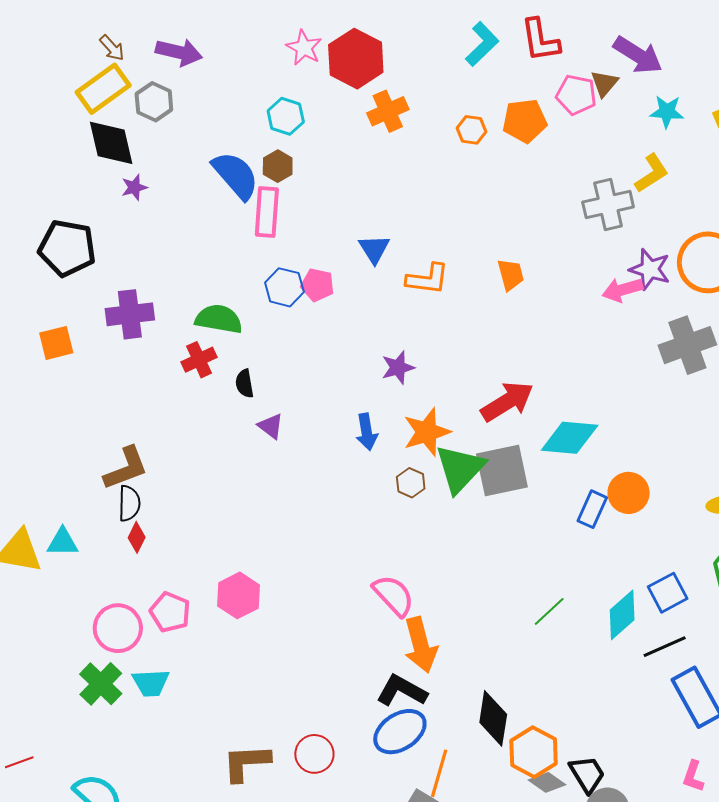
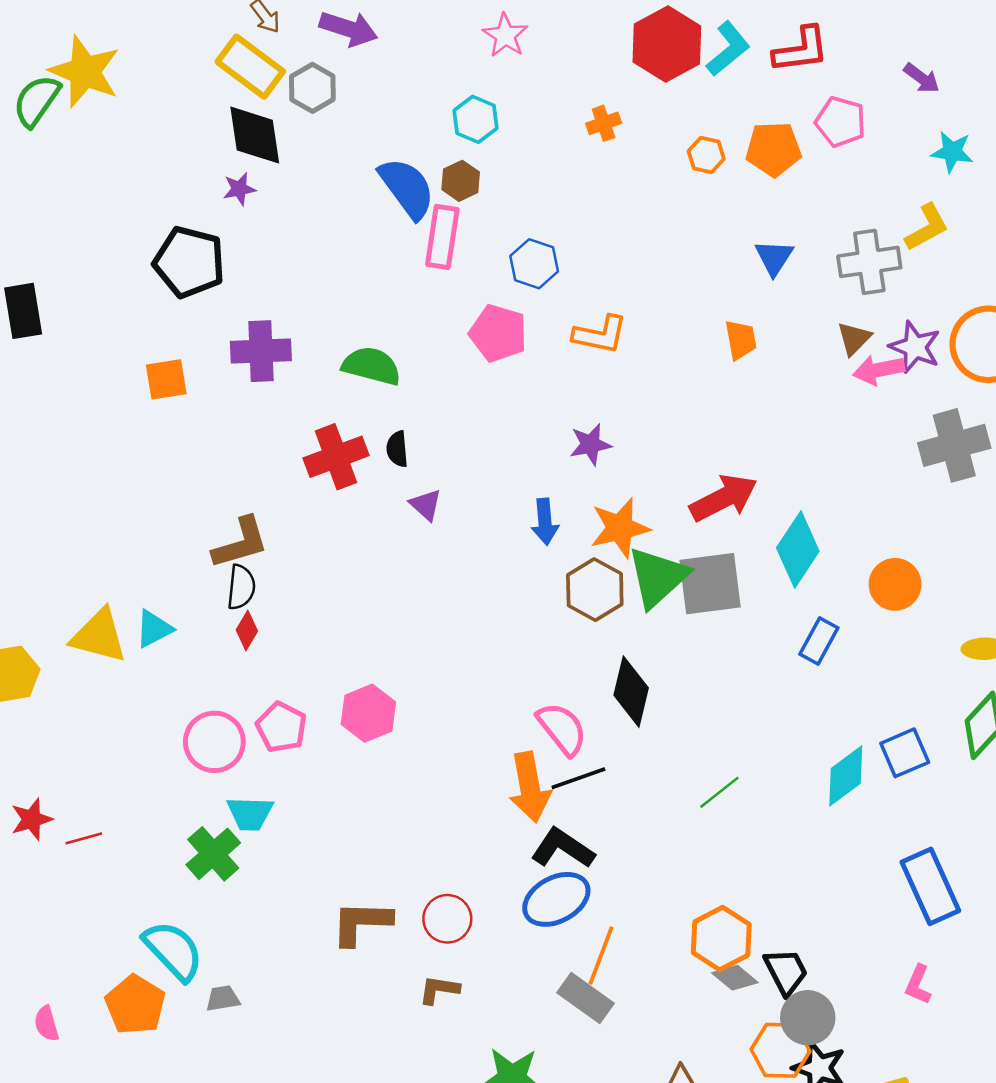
red L-shape: (540, 40) -> (801, 50), turned -93
purple arrow: (638, 55) -> (922, 78), size x0.6
red hexagon: (356, 59) -> (667, 44), moved
brown triangle: (604, 83) -> (854, 338), moved
yellow rectangle: (103, 89) -> (250, 67), turned 68
orange cross: (388, 111) -> (604, 123), size x0.7
purple star: (134, 187) -> (239, 189), moved
blue triangle: (374, 249) -> (774, 257), moved
orange L-shape: (428, 279) -> (600, 335), moved
pink pentagon: (317, 285) -> (498, 333), size x1.4
blue hexagon: (284, 287) -> (534, 264), moved
red cross: (199, 360) -> (336, 457), moved, size x1.4
cyan diamond: (570, 438) -> (798, 549), turned -66
brown hexagon: (411, 483) -> (595, 590), size x1.6
orange circle: (629, 493) -> (895, 584), moved
cyan triangle: (62, 542) -> (154, 629), turned -32
green line: (549, 611) -> (719, 792), moved
orange arrow: (421, 645) -> (530, 787), moved
black line: (665, 647) -> (578, 778), moved
green cross: (101, 684) -> (213, 854), moved
black diamond: (493, 718) -> (631, 692), moved
red line: (19, 762) -> (84, 838), moved

